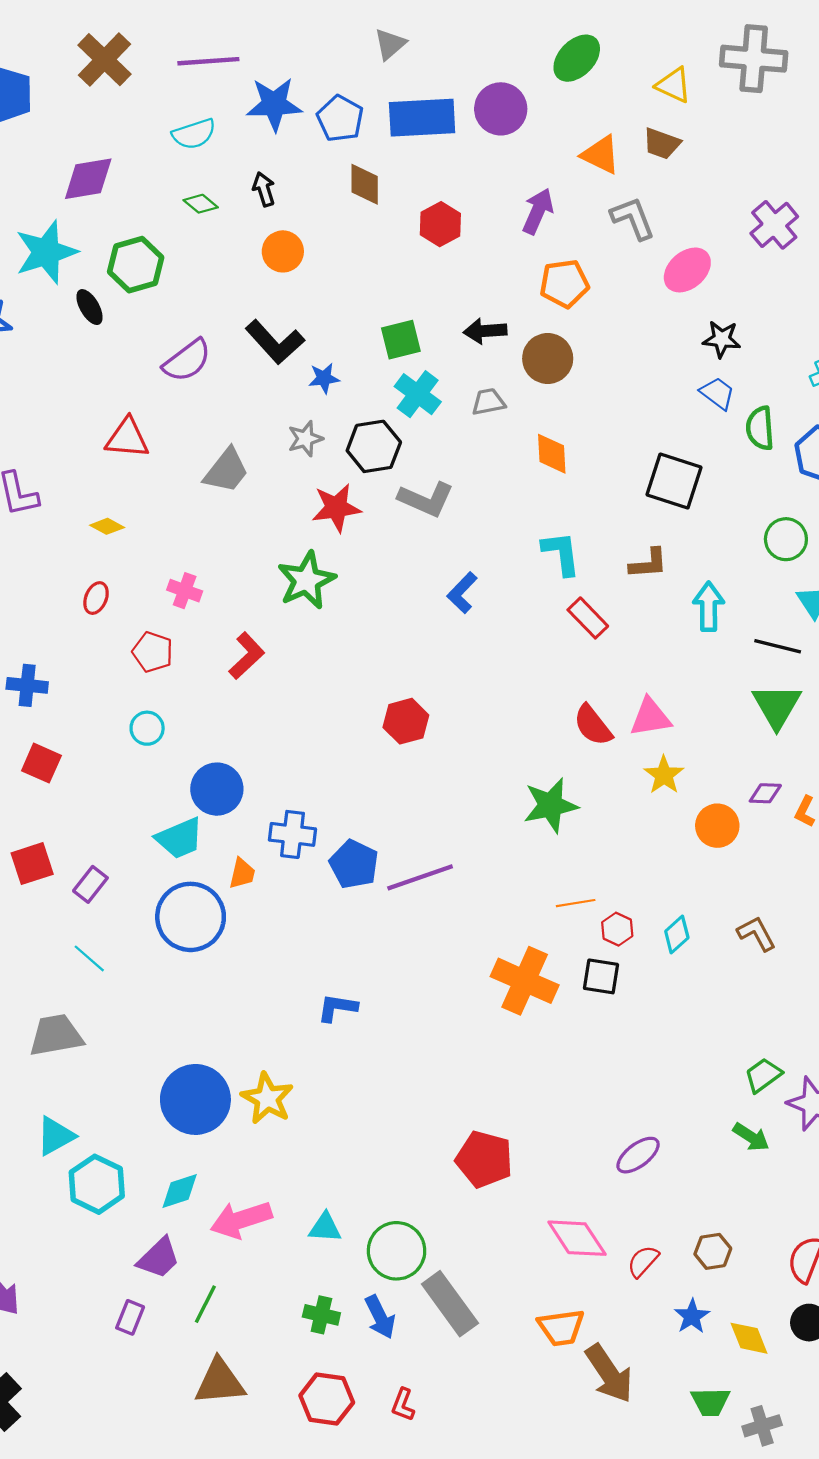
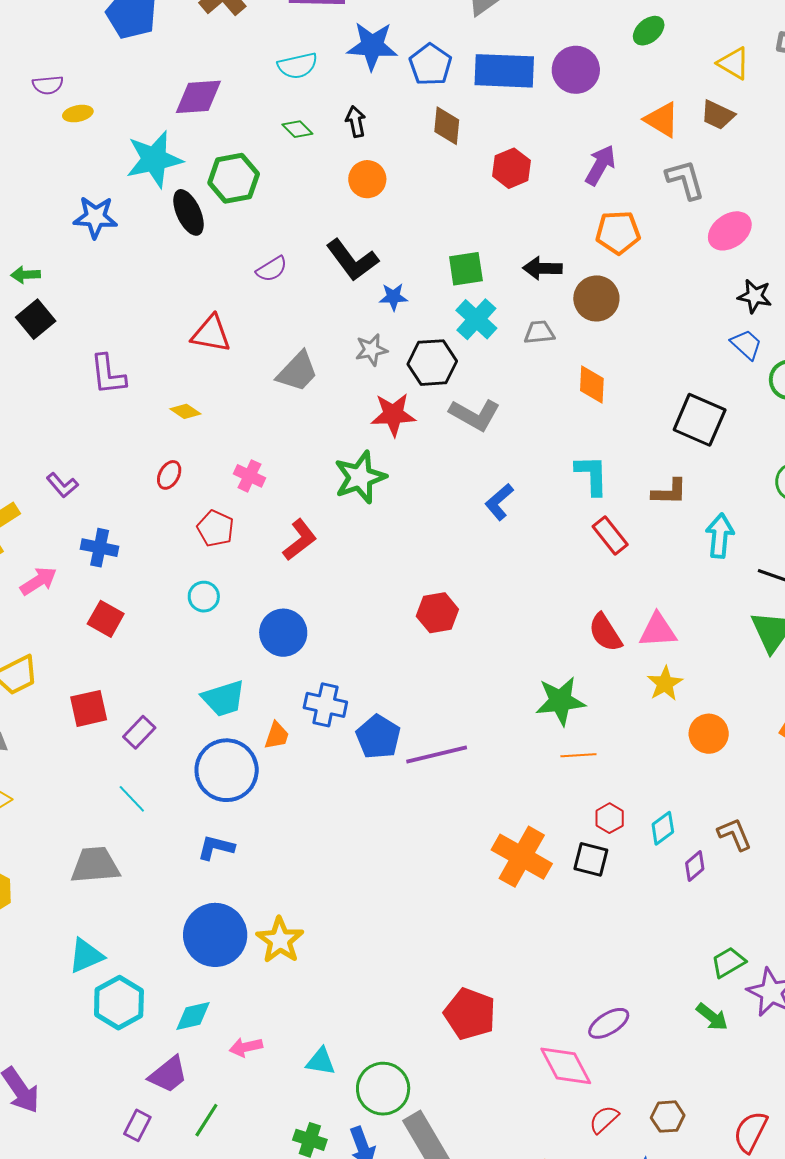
green ellipse: (577, 58) -> (649, 31), size x0.7
black ellipse: (90, 307) -> (188, 212), size x1.4
purple semicircle: (187, 361) -> (272, 269), size x0.7
blue circle: (217, 789) -> (283, 633), moved
purple diamond: (765, 793) -> (695, 866), moved, turned -48
orange line: (576, 903) -> (578, 755), moved
blue L-shape: (337, 1008) -> (216, 847), moved
pink arrow: (241, 1220) -> (246, 1047), size x0.6
pink diamond: (577, 1238) -> (566, 1066), moved

